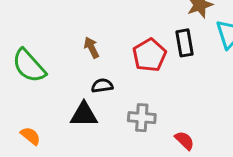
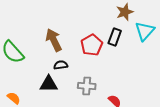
black rectangle: (184, 43) -> (115, 37), turned 30
brown arrow: (91, 48) -> (54, 40), size x1.6

